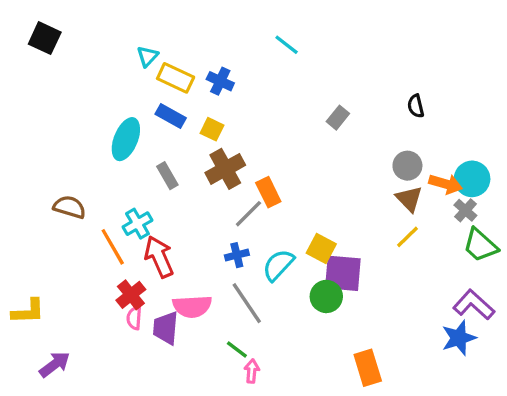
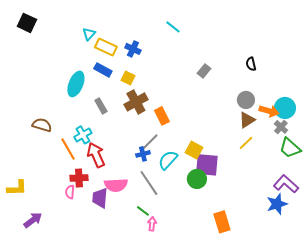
brown triangle: (409, 199) -> (247, 120), turned 42
gray line: (248, 214) -> (150, 142), moved
red cross: (131, 295) -> (79, 178), turned 36
pink semicircle: (134, 318) -> (70, 192), moved

